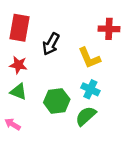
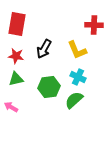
black arrow: (51, 44) -> (44, 49), moved
green triangle: (18, 92) -> (16, 79), turned -35

